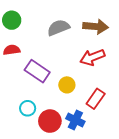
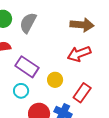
gray semicircle: (58, 28) -> (28, 23), moved, turned -40
cyan circle: (28, 108) -> (21, 91), moved

